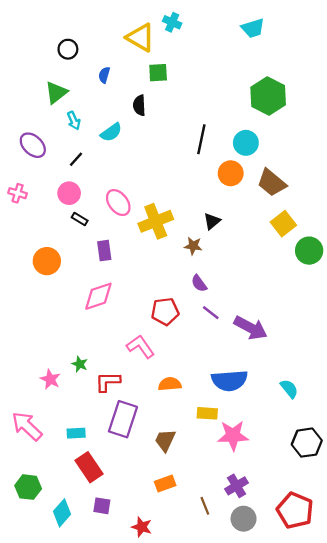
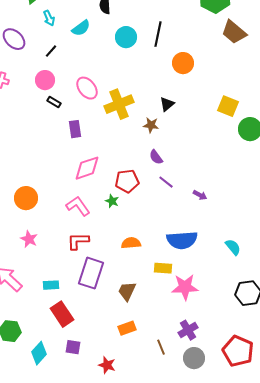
cyan circle: (246, 143) -> (126, 37), moved
brown trapezoid: (272, 183) -> (234, 32), moved
yellow square: (283, 224) -> (228, 106), turned -30
orange circle: (47, 261) -> (26, 198), moved
pink diamond: (98, 296) -> (87, 168), moved
purple arrow: (251, 328) -> (200, 195), size x0.5
pink L-shape: (140, 347) -> (78, 206), moved
green star: (80, 364) -> (112, 201), moved

